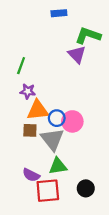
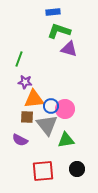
green L-shape: (88, 36) -> (59, 31), moved
purple triangle: (77, 54) -> (69, 49), turned -30
green triangle: (58, 166) -> (66, 140), moved
purple semicircle: (31, 175) -> (20, 140), moved

